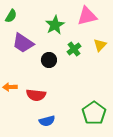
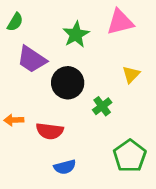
yellow triangle: (100, 45) -> (131, 74), moved
green cross: (74, 49) -> (102, 106), moved
black circle: (49, 60) -> (68, 83), size x1.5

